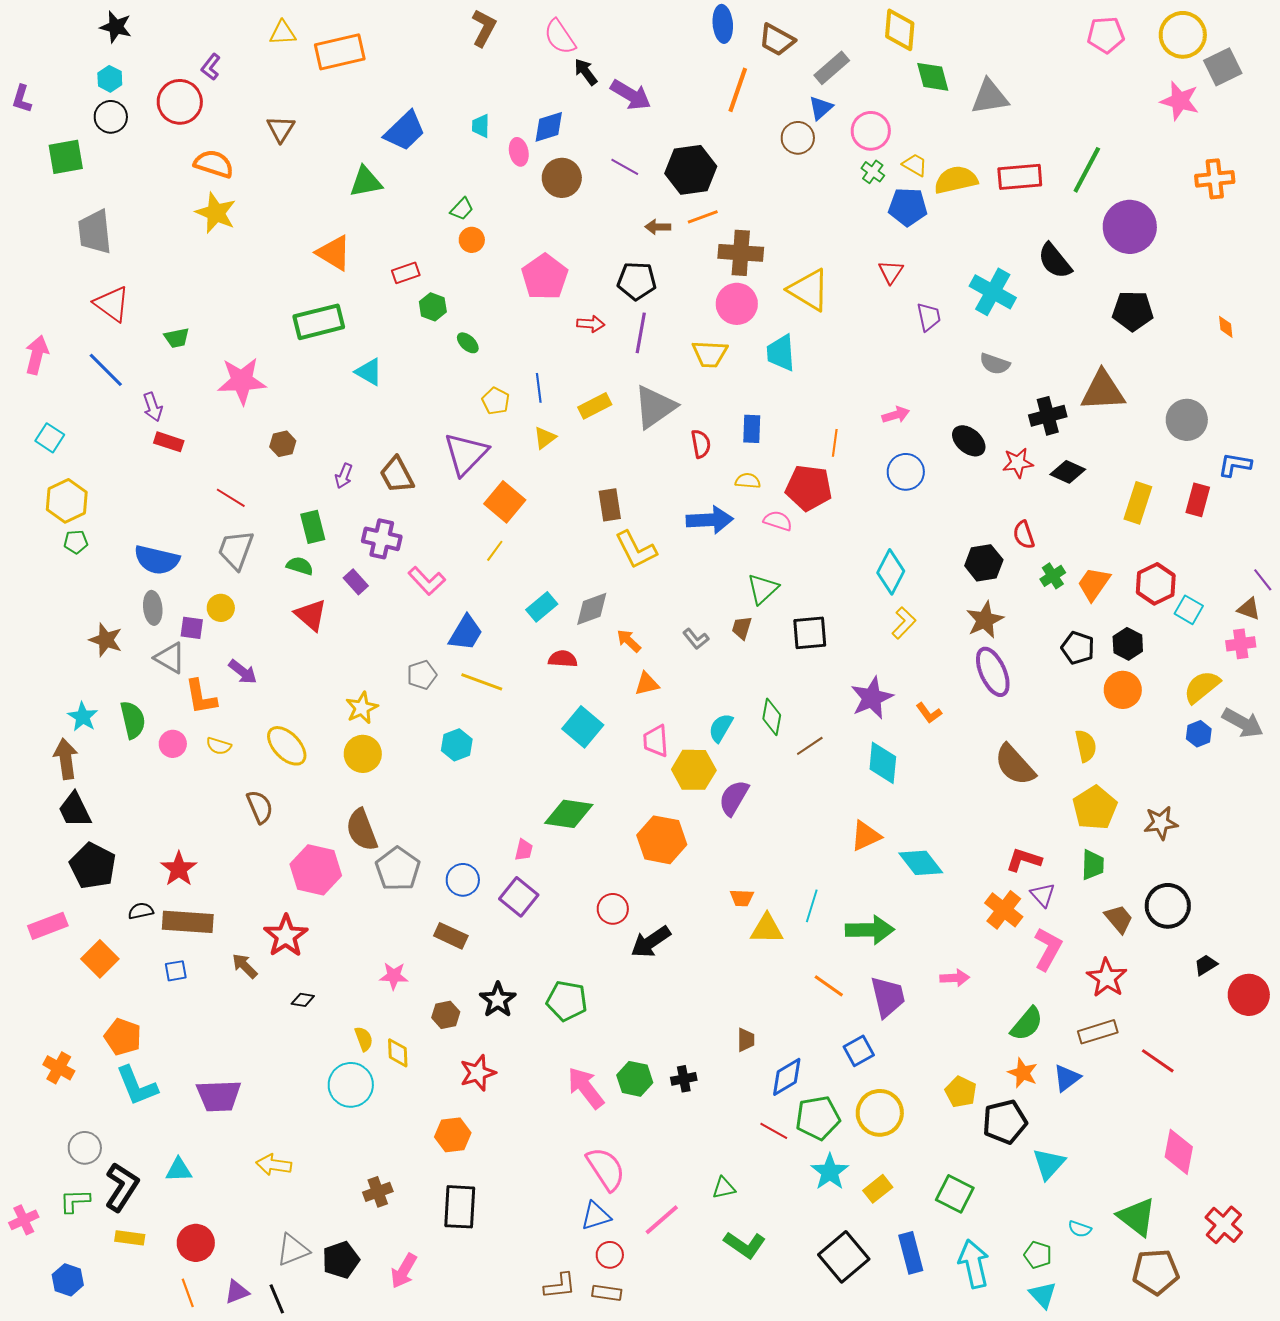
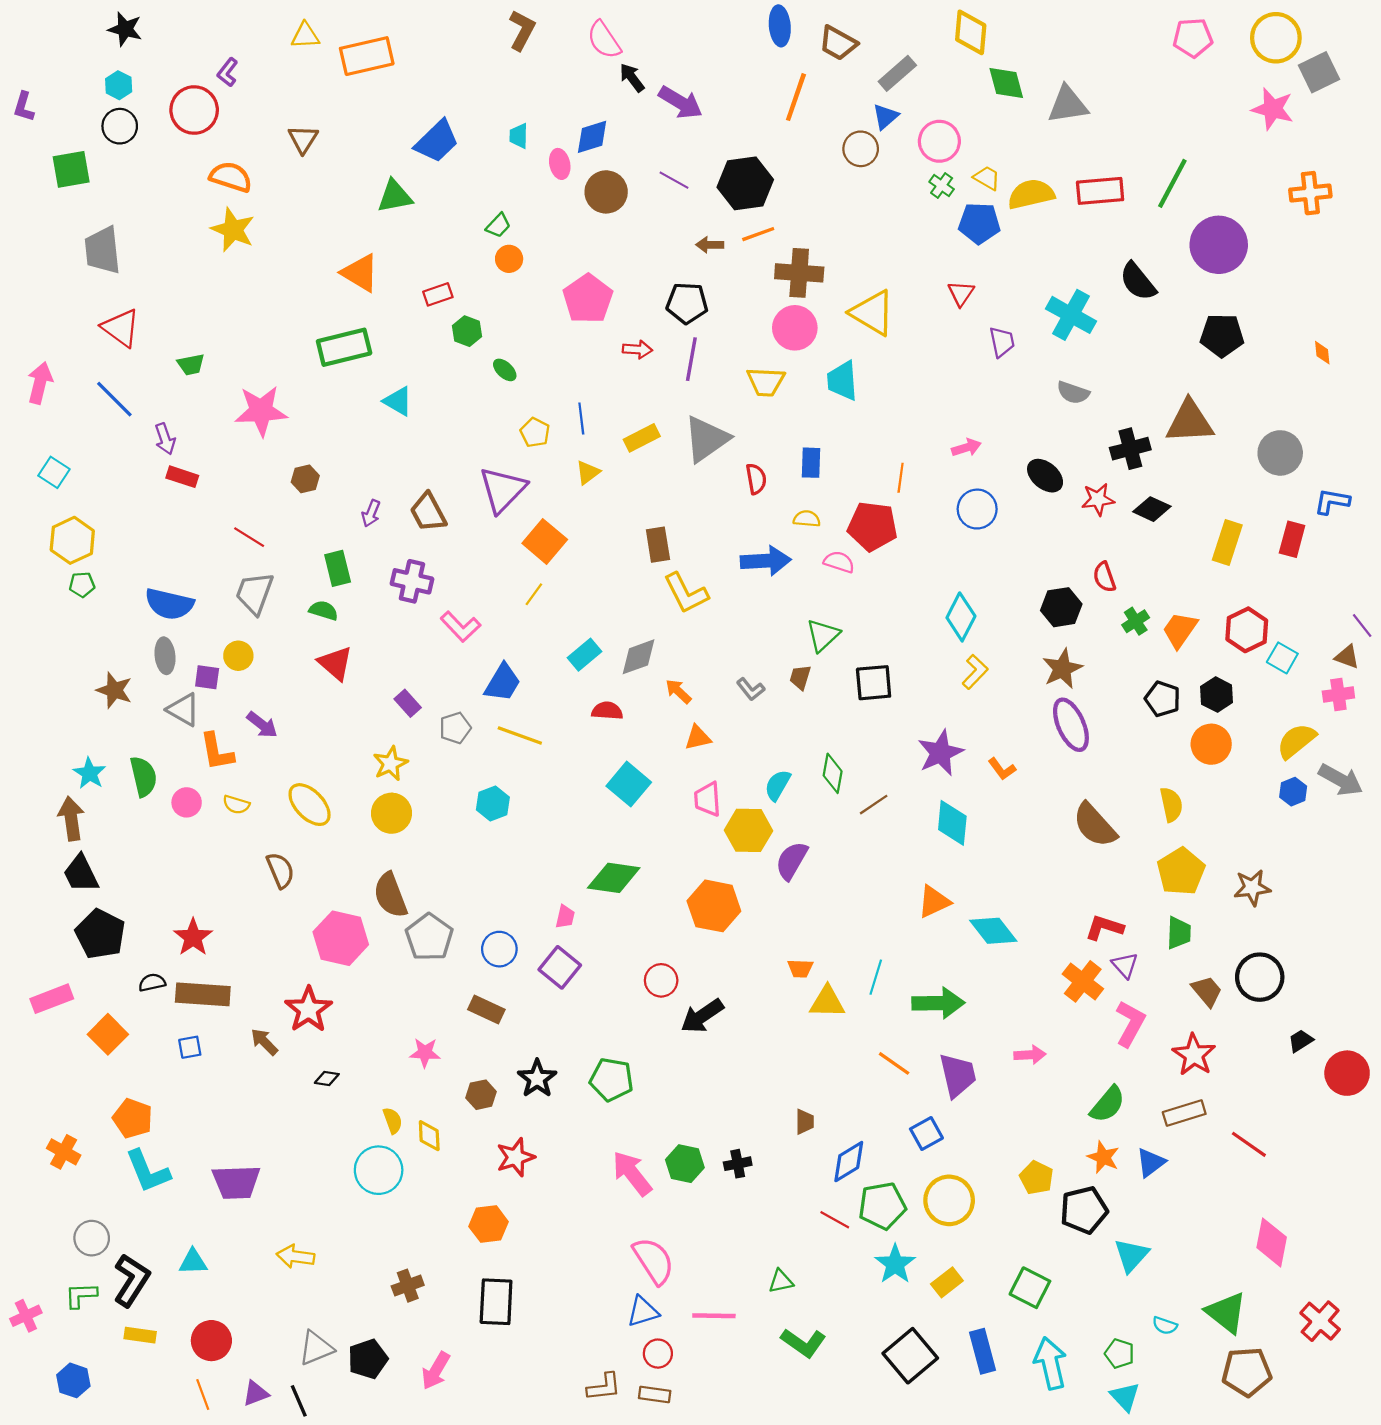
purple rectangle: (356, 582) -> (408, 703), moved
pink line: (662, 1220) -> (714, 1316), turned 42

